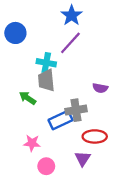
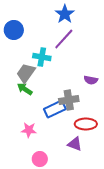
gray trapezoid: (46, 80) -> (26, 73), moved, turned 40
purple triangle: (83, 159) -> (75, 144), turned -42
pink circle: (46, 166) -> (40, 159), moved

